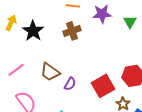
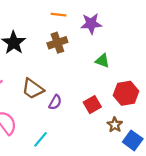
green triangle: (130, 22) -> (102, 61), moved, turned -40
red square: (103, 86) -> (92, 105), size x0.7

